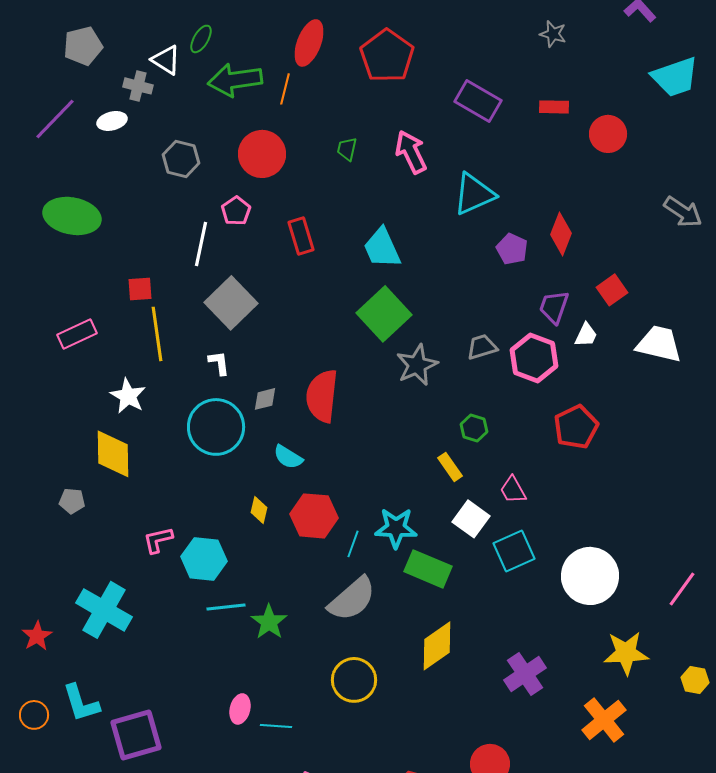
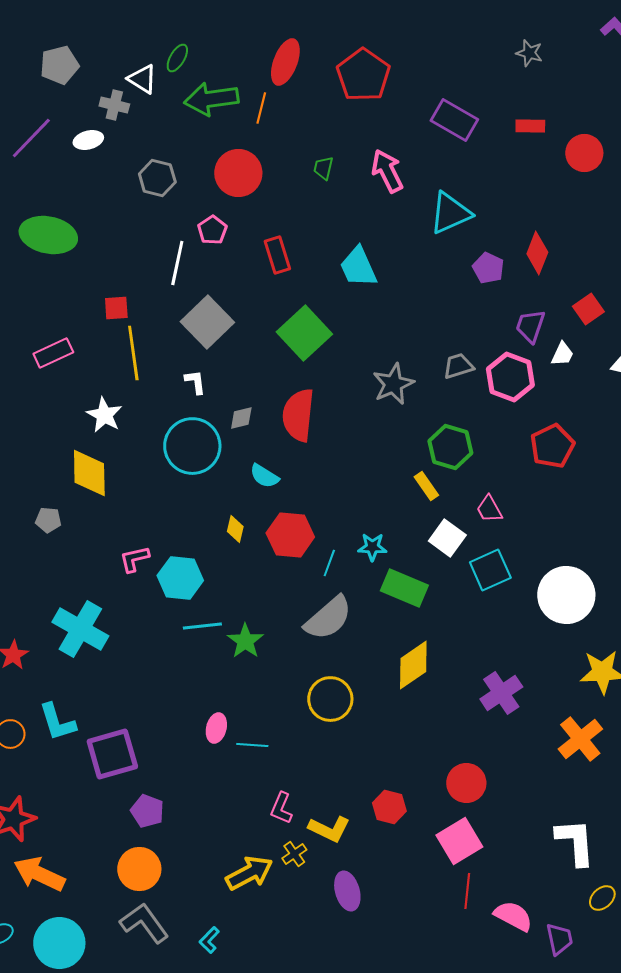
green square: (384, 314) -> (304, 333), moved
green hexagon: (474, 428) -> (450, 447), size x1.6
cyan star: (396, 528) -> (372, 547), size x0.7

